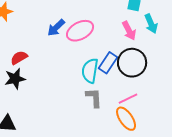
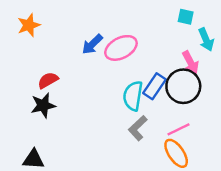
pink arrow: (129, 31) -> (190, 62), moved
gray L-shape: (94, 98) -> (138, 128), turned -130

